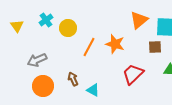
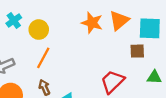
orange star: (115, 44) -> (92, 23), moved
orange line: (89, 47) -> (43, 58), moved

